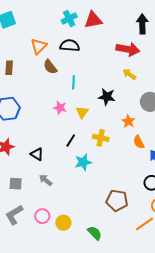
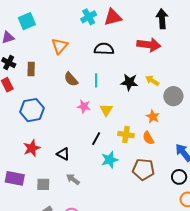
black semicircle: (70, 45) -> (104, 49), moved
brown semicircle: (50, 67) -> (71, 79), moved
yellow arrow: (129, 74) -> (152, 81), moved
black star: (107, 97) -> (129, 82), moved
orange semicircle: (139, 142) -> (148, 138), moved
brown pentagon: (117, 201) -> (143, 169), moved

